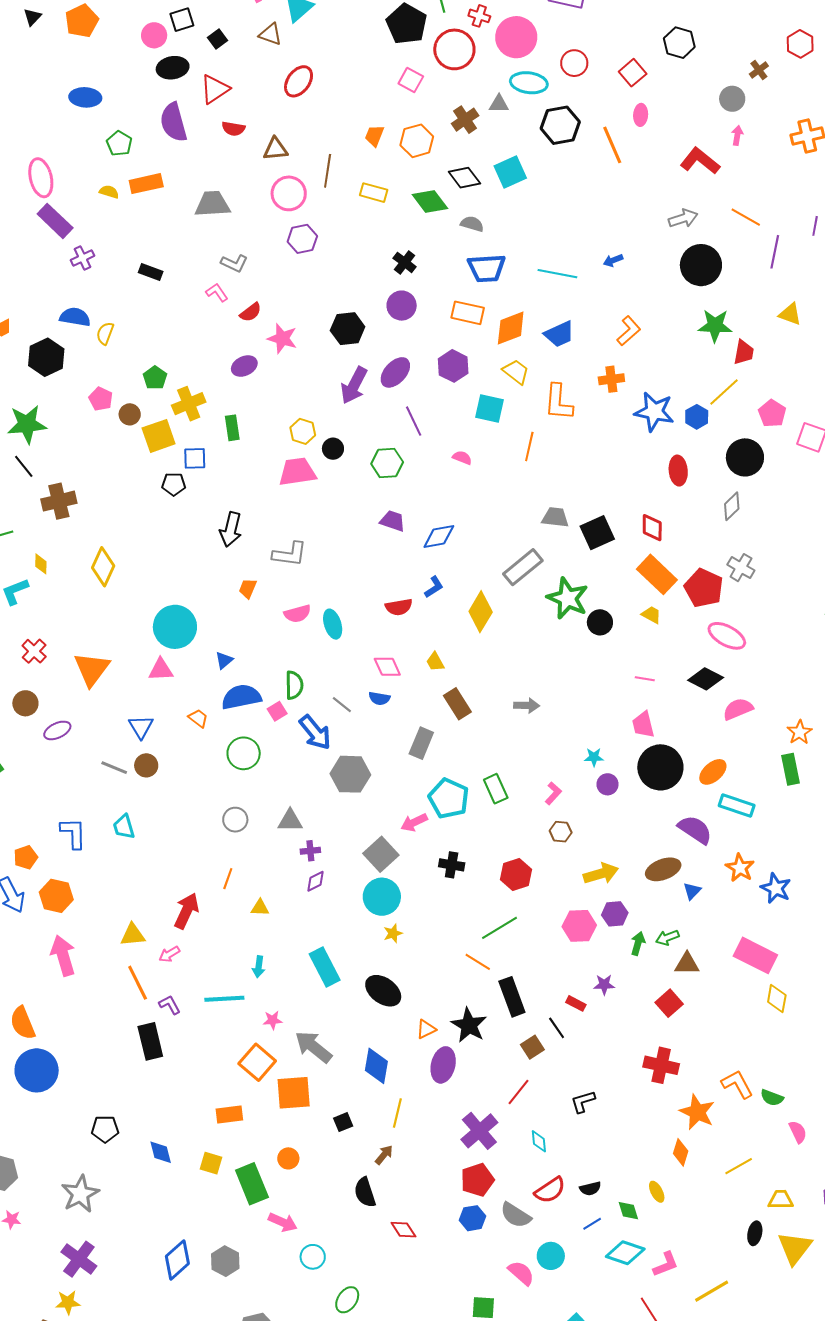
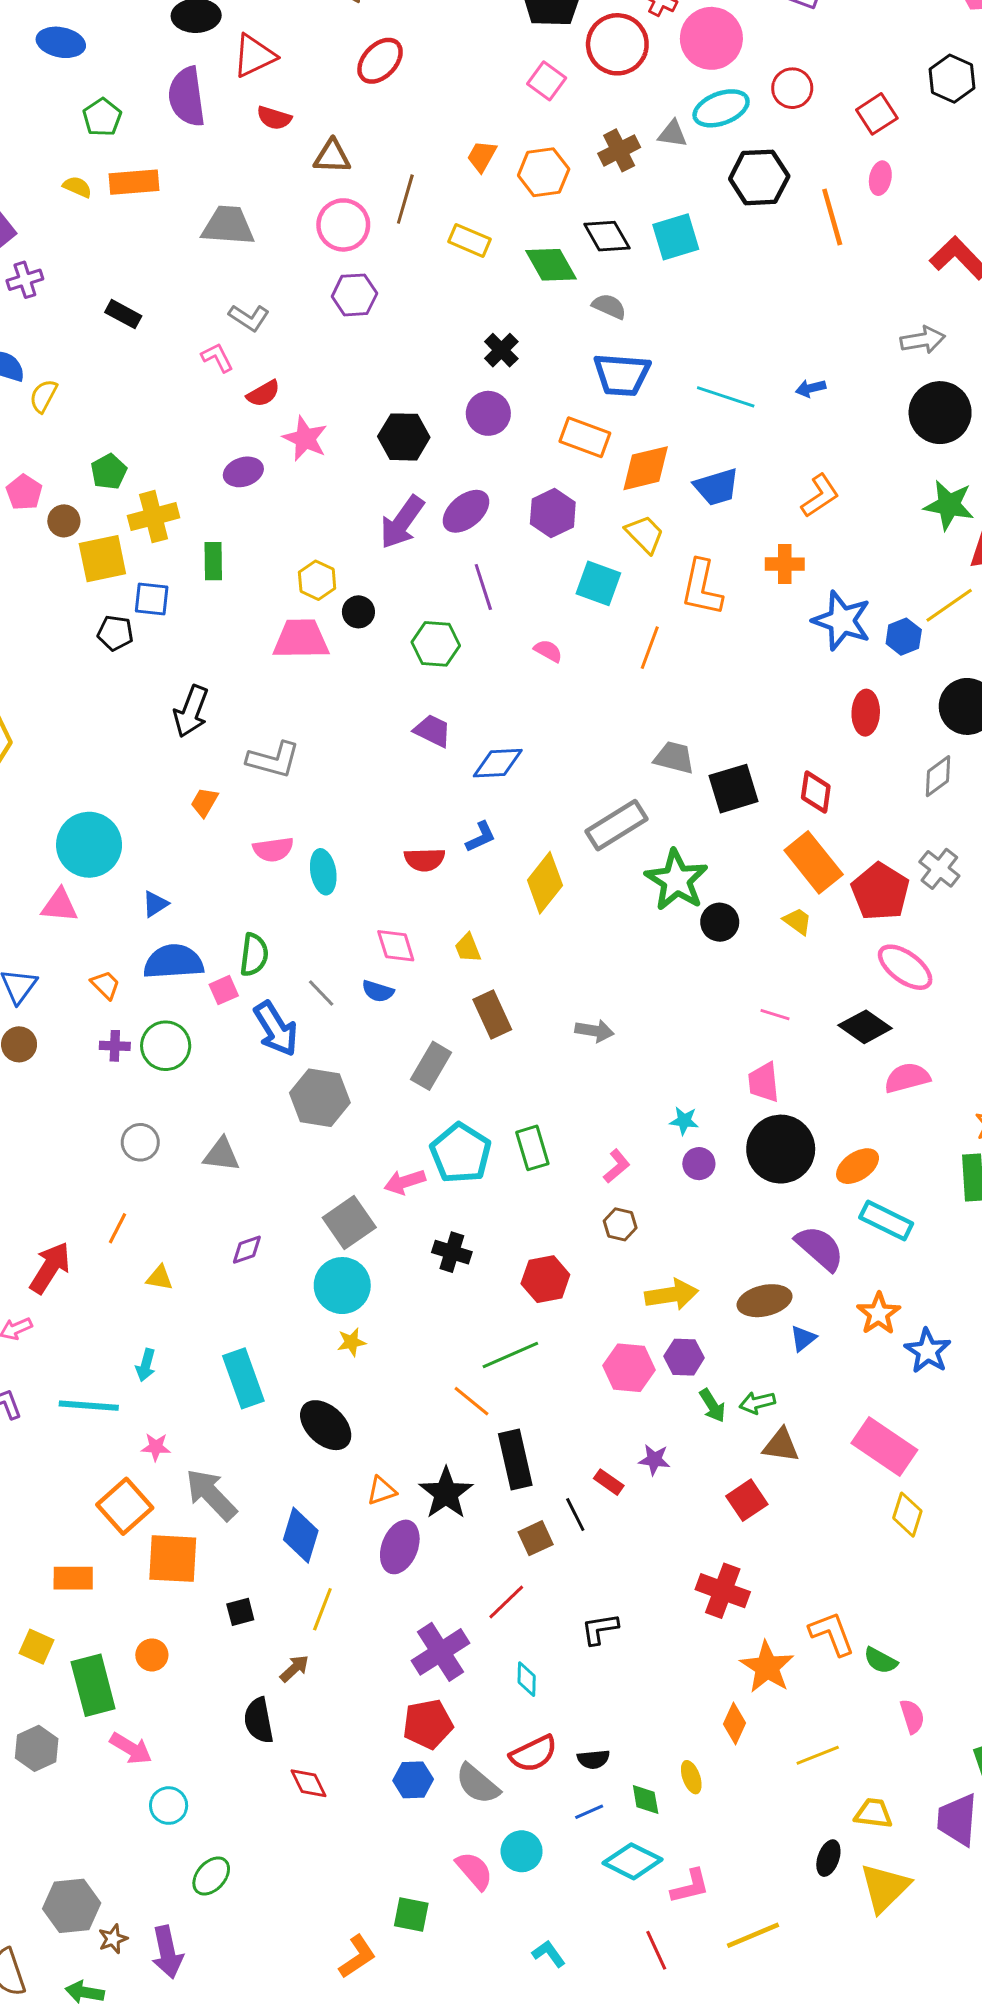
cyan ellipse: (529, 83) -> (721, 108), turned -36
purple cross: (310, 851) -> (115, 1046), moved
green arrow: (638, 943) -> (712, 1406), turned 125
gray hexagon: (225, 1261) -> (37, 1748), moved

